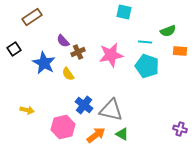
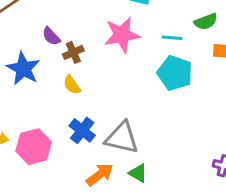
pink star: (111, 55) -> (122, 35), moved
yellow semicircle: (68, 74) -> (72, 85), moved
pink hexagon: (63, 127) -> (34, 147), moved

